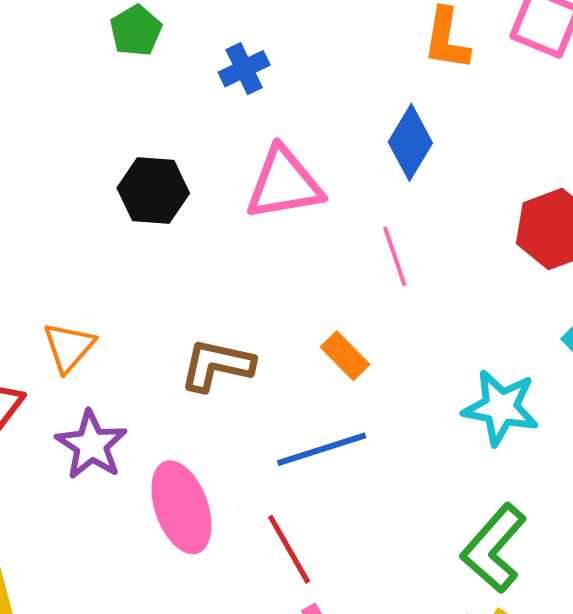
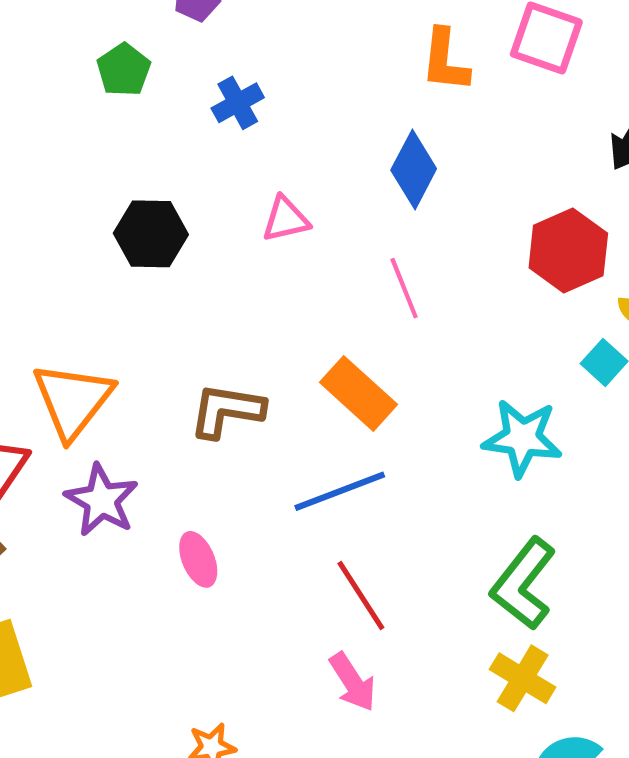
pink triangle: (284, 184) -> (286, 219), size x0.6
orange triangle: (69, 347) -> (73, 400), size x1.5
orange rectangle: (345, 356) -> (359, 393), size x1.5
pink ellipse: (181, 507) -> (198, 559), size x0.6
red line: (289, 549) -> (361, 596), moved

